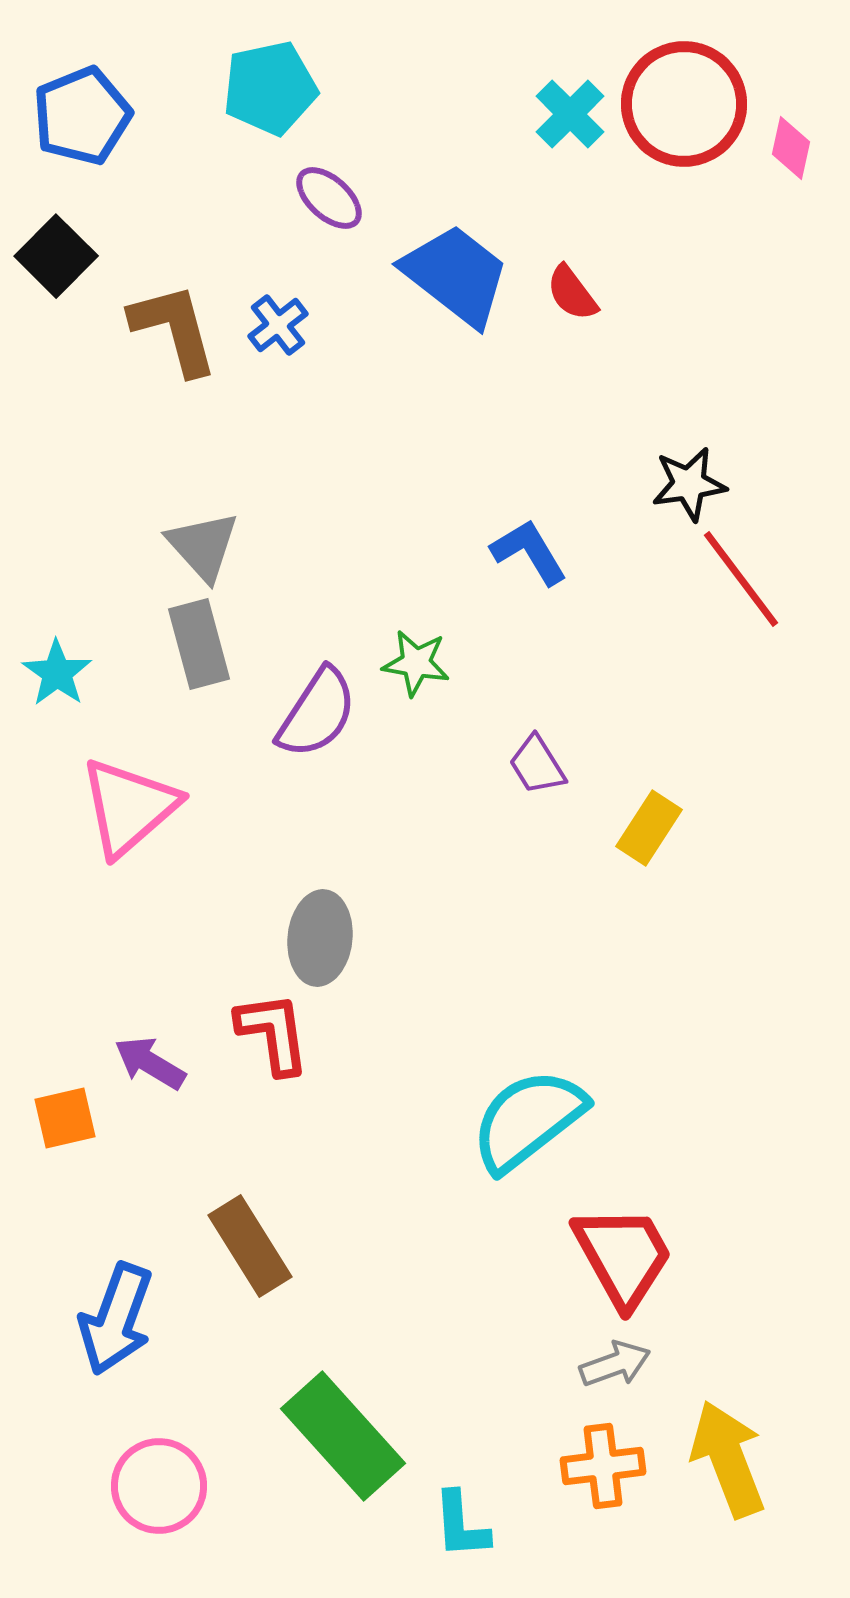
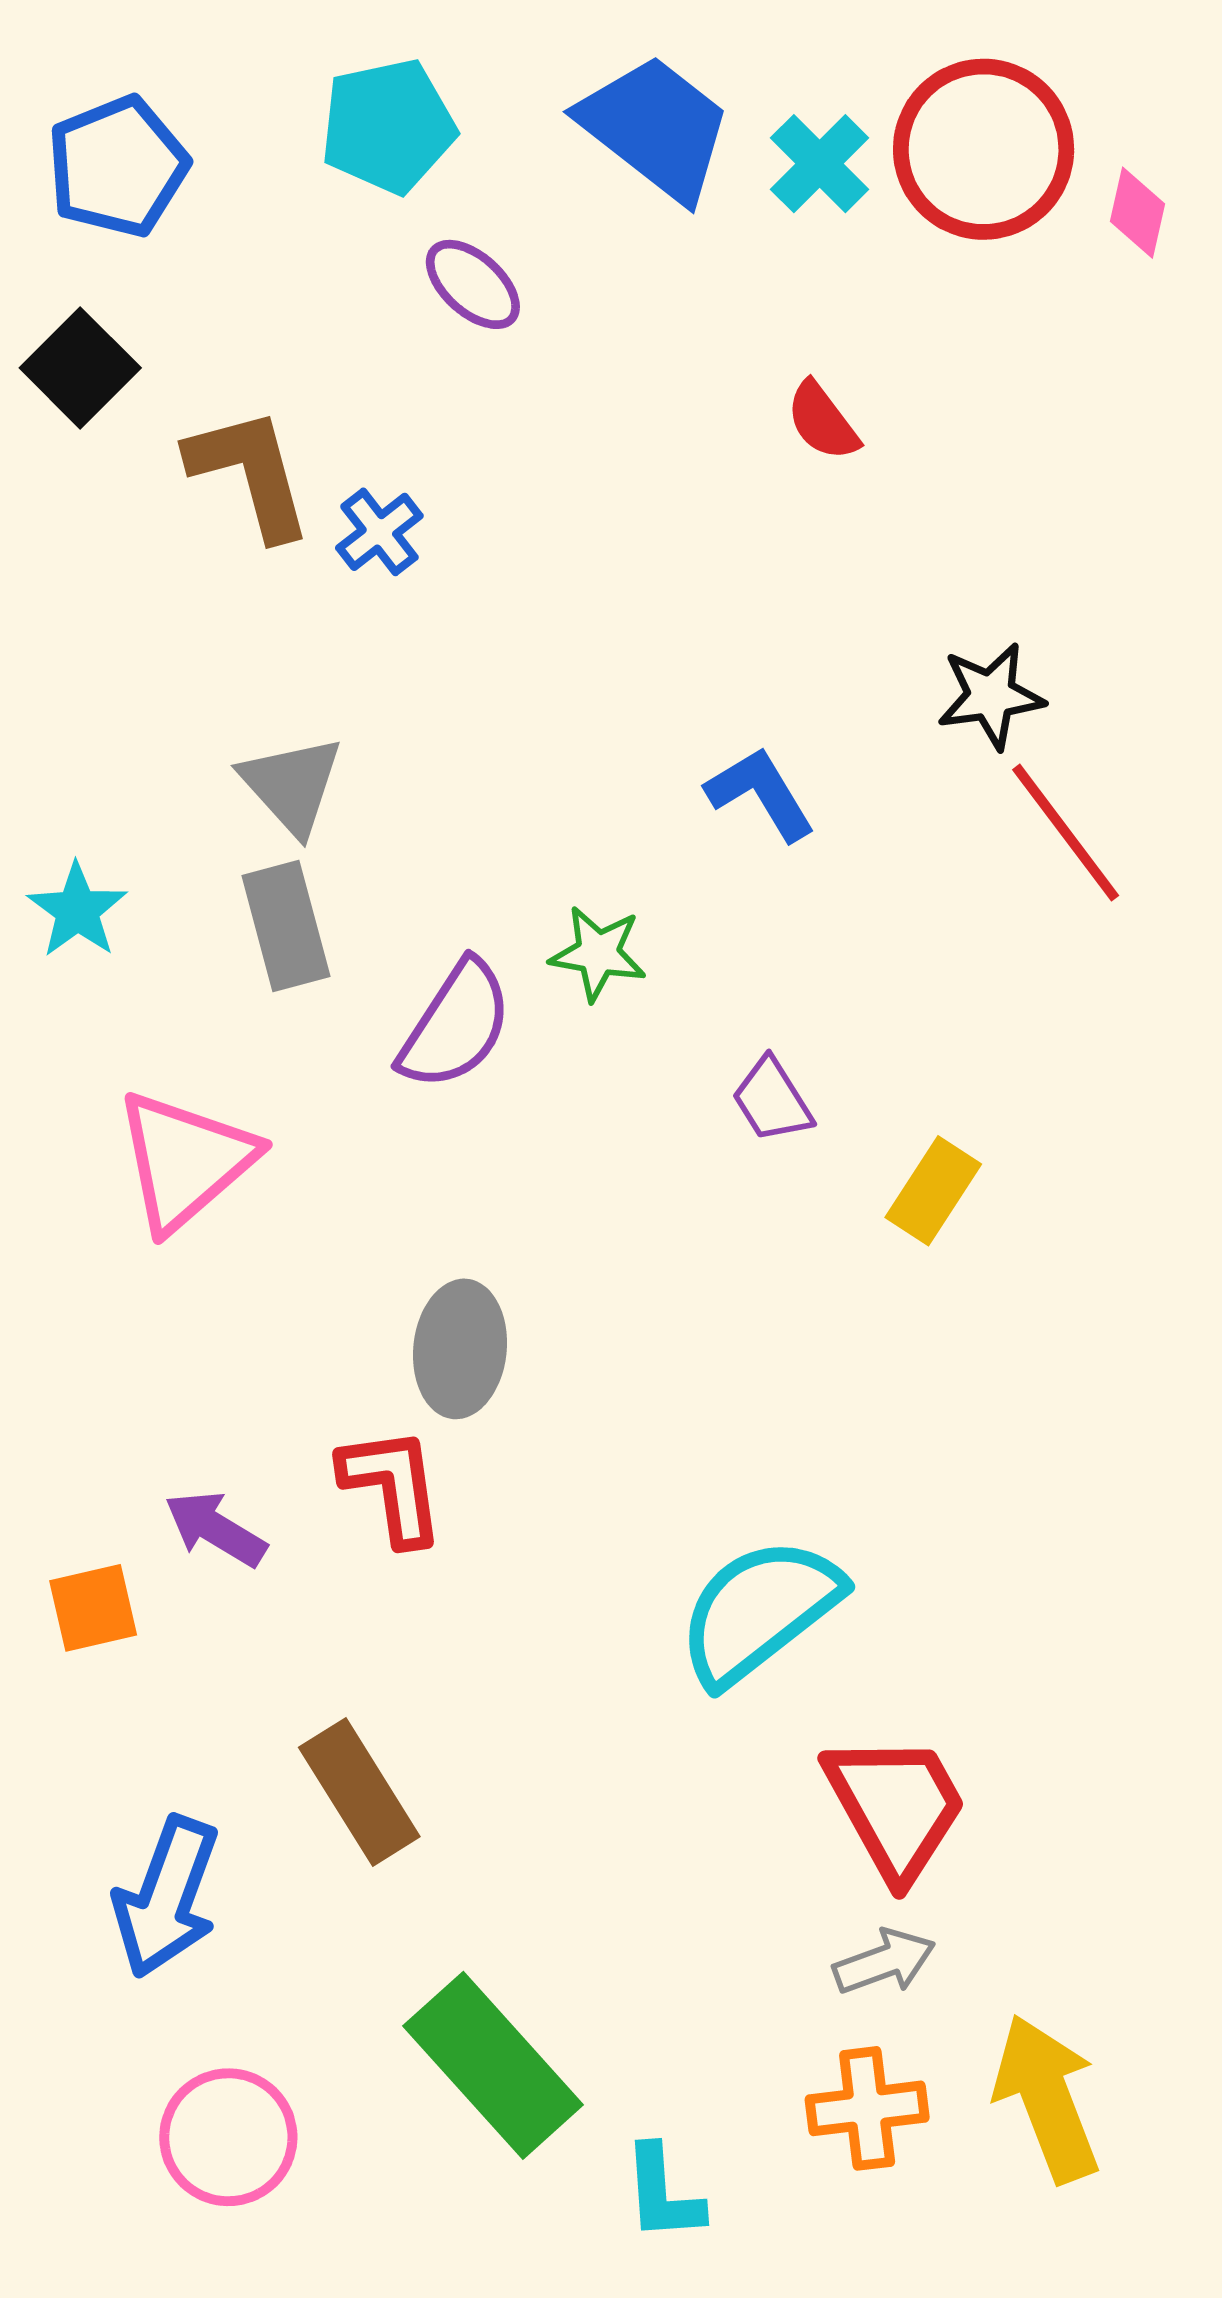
blue trapezoid: (456, 275) -> (656, 128), moved
blue cross: (278, 325) -> (379, 532), moved
cyan star: (57, 673) -> (77, 910), moved

